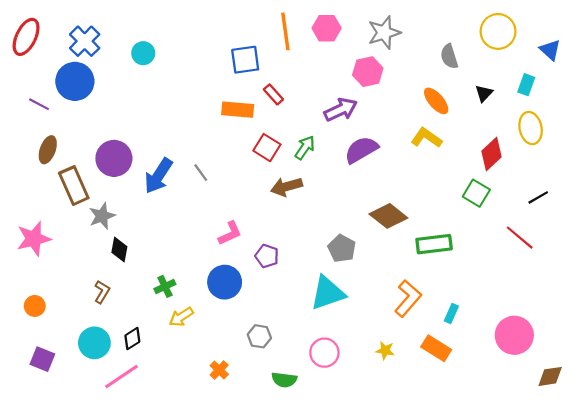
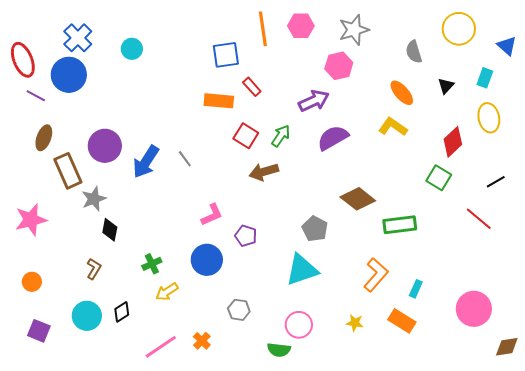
red ellipse: (26, 37) -> (23, 60), moved, turned -48
pink line: (122, 376) -> (161, 347), moved
green semicircle: (284, 380) -> (279, 350), moved

